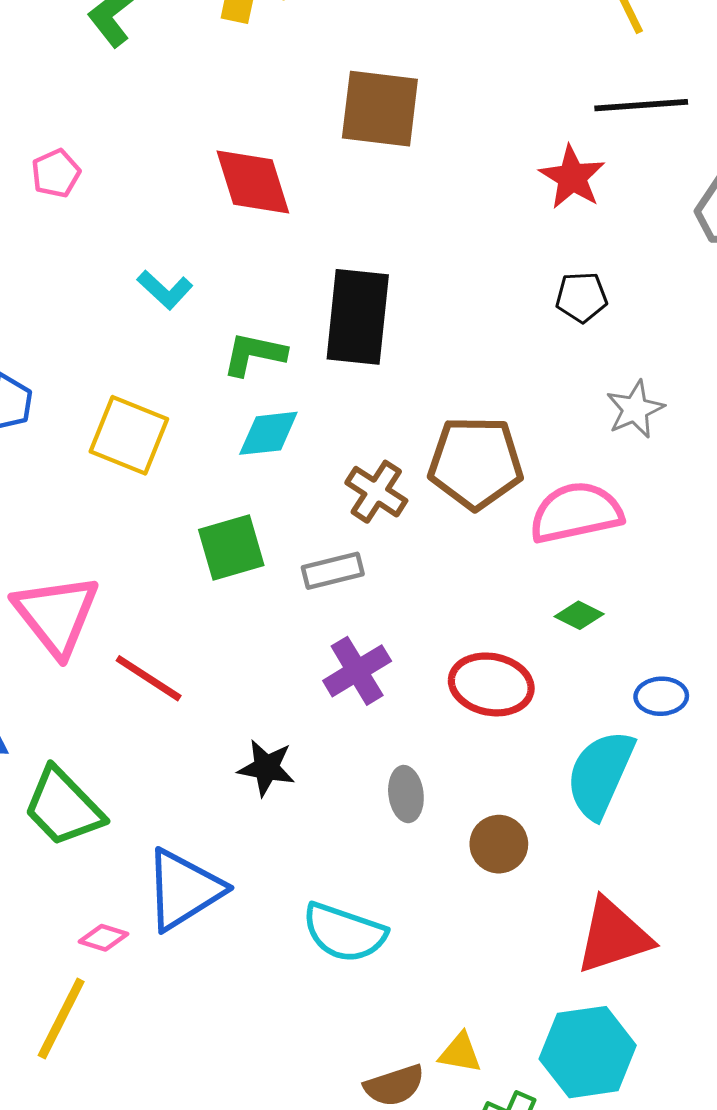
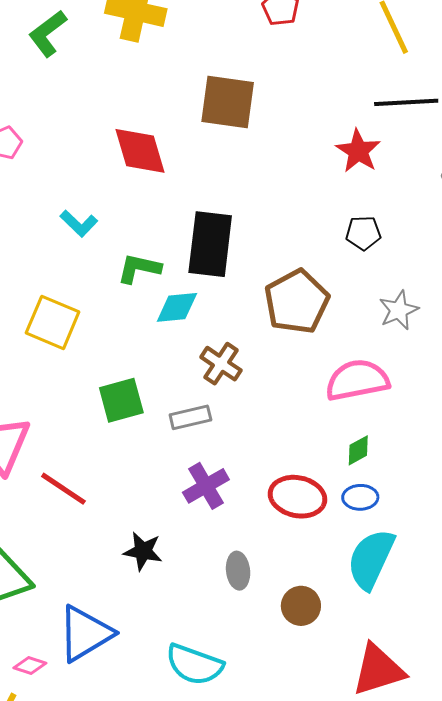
cyan diamond: (268, 433) -> (177, 307), moved
brown pentagon: (476, 463) -> (297, 302), moved, turned -30
green diamond: (579, 615) -> (358, 450), turned -56
blue ellipse: (661, 696) -> (360, 497), moved

